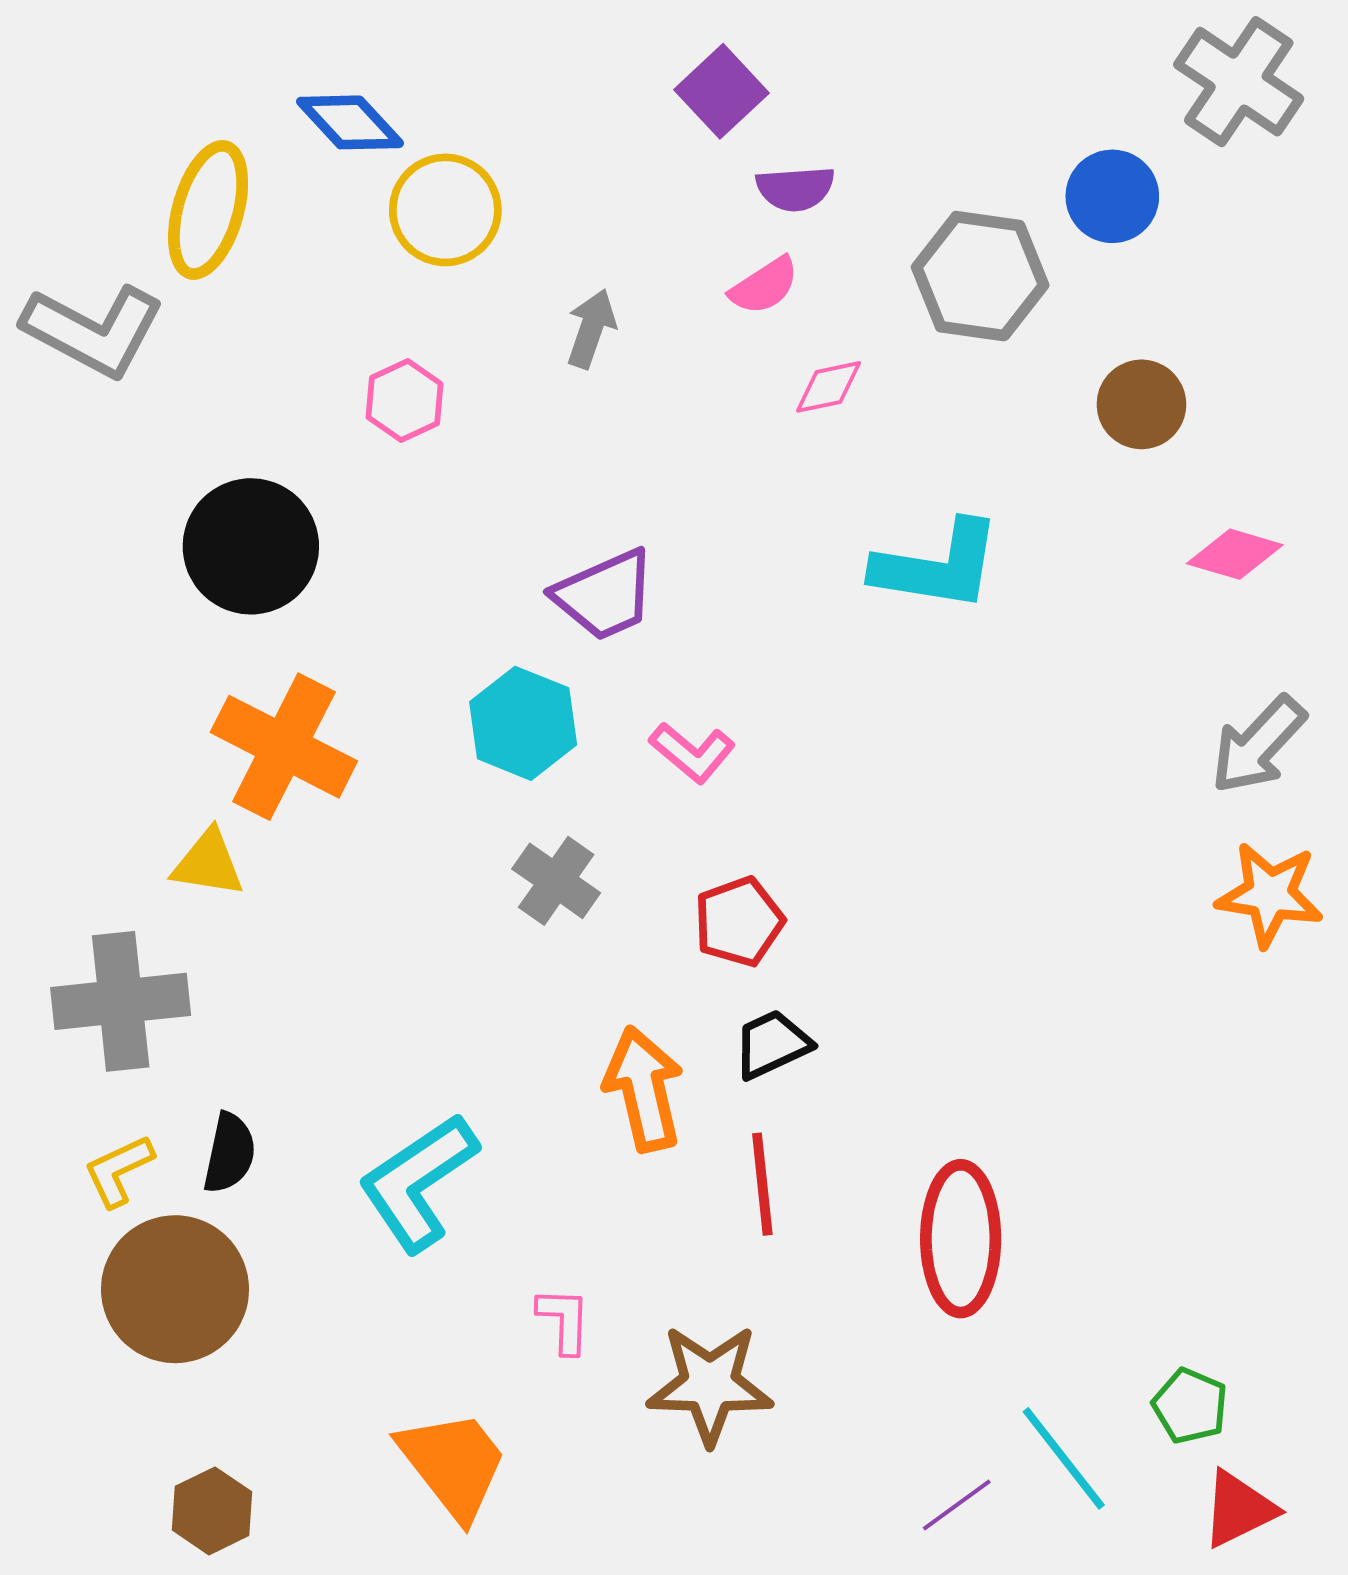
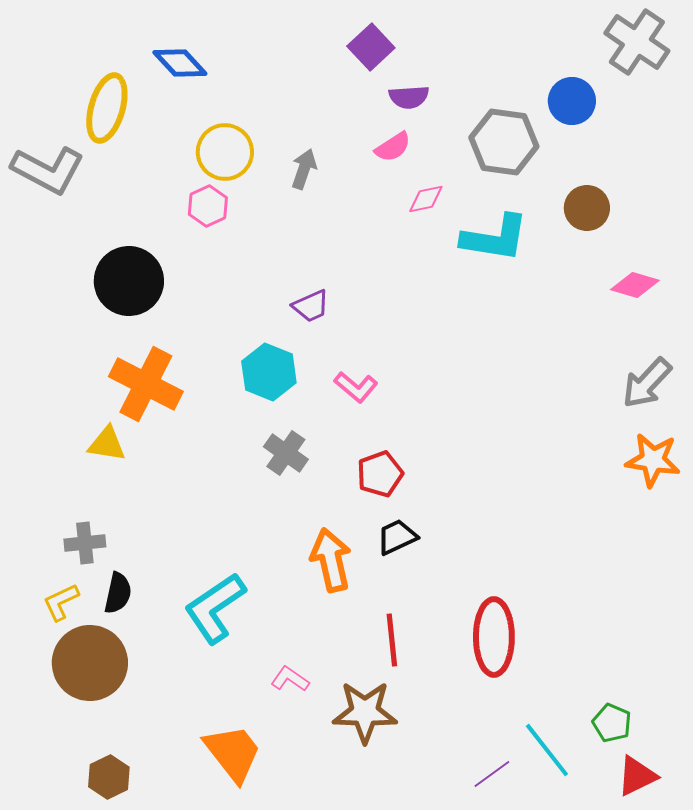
yellow circle: (445, 210) -> (225, 152), moved
cyan L-shape: (937, 566) -> (495, 238), moved
purple trapezoid: (605, 595) -> (311, 306), size x0.7
gray cross: (121, 1001) -> (85, 543), moved, size x0.6
red line: (762, 1184) -> (392, 640), moved
pink L-shape: (564, 1320) -> (290, 679), turned -57

